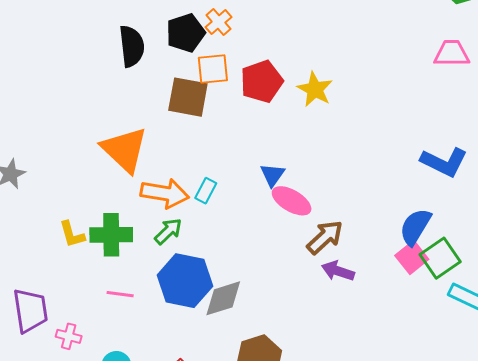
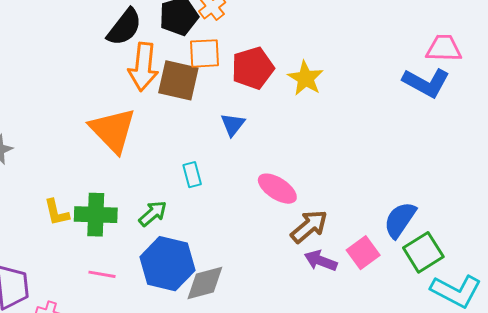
black semicircle: (132, 46) -> (124, 27), turned 42
blue L-shape: (444, 162) -> (426, 83), moved
blue triangle: (272, 175) -> (233, 125), moved
cyan rectangle: (206, 191) -> (192, 175), turned -45
orange arrow: (165, 193) -> (143, 67), moved, turned 84
pink square: (412, 257) -> (363, 253), moved

